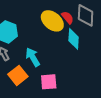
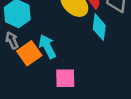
orange square: (18, 75) -> (29, 53), moved

